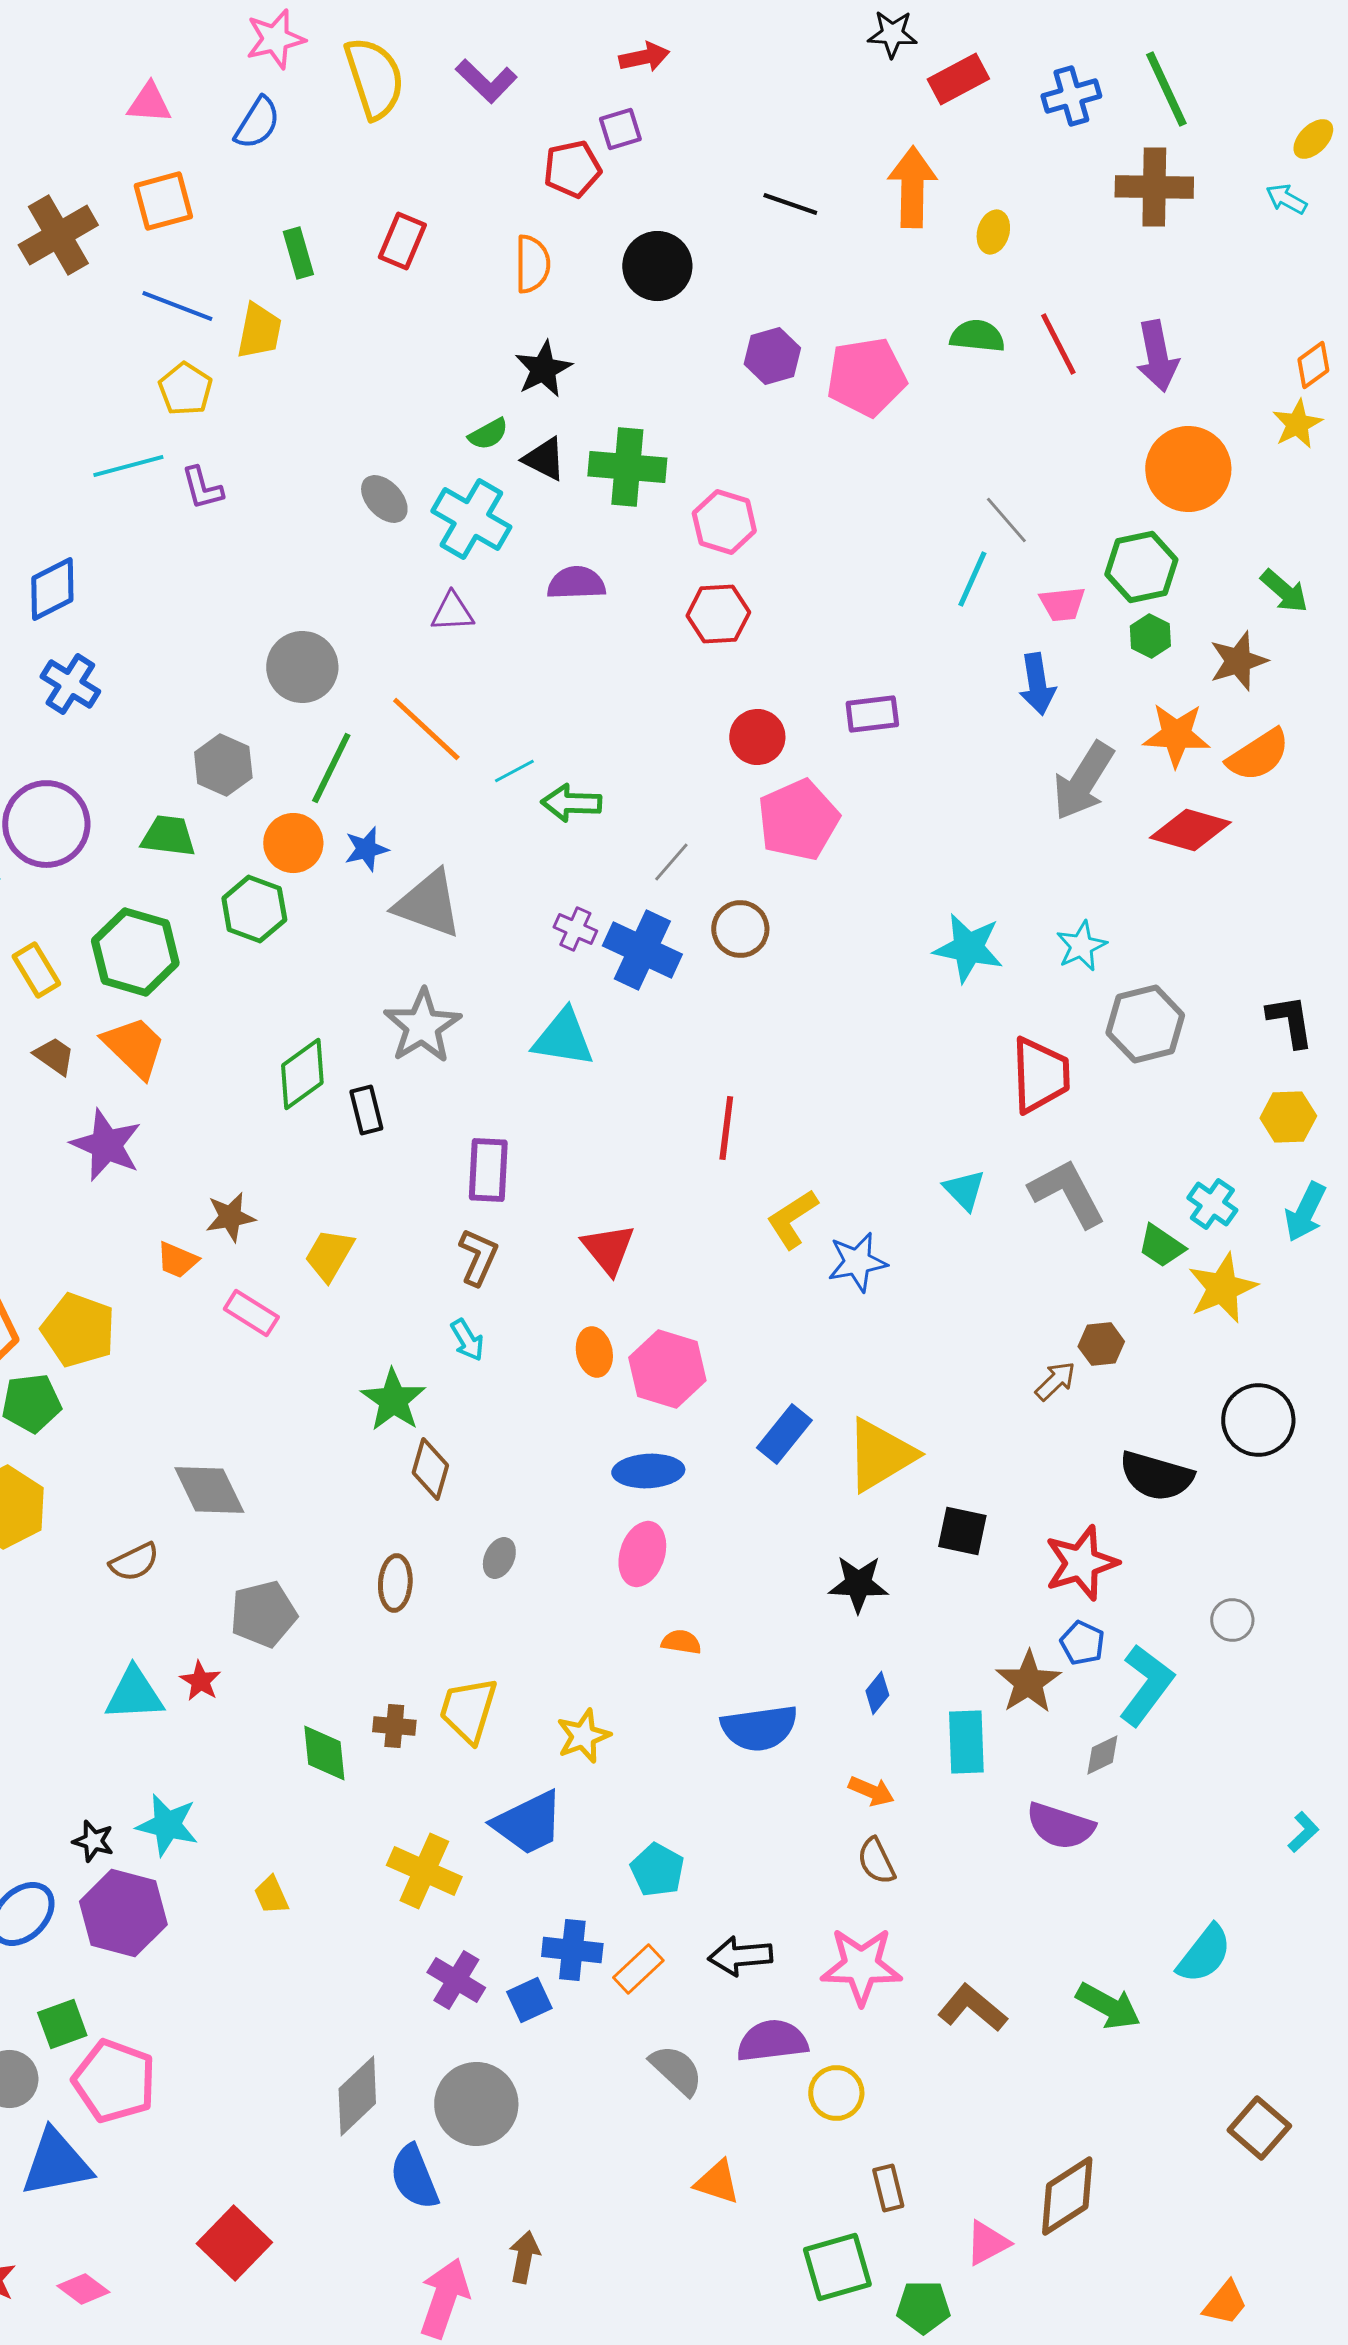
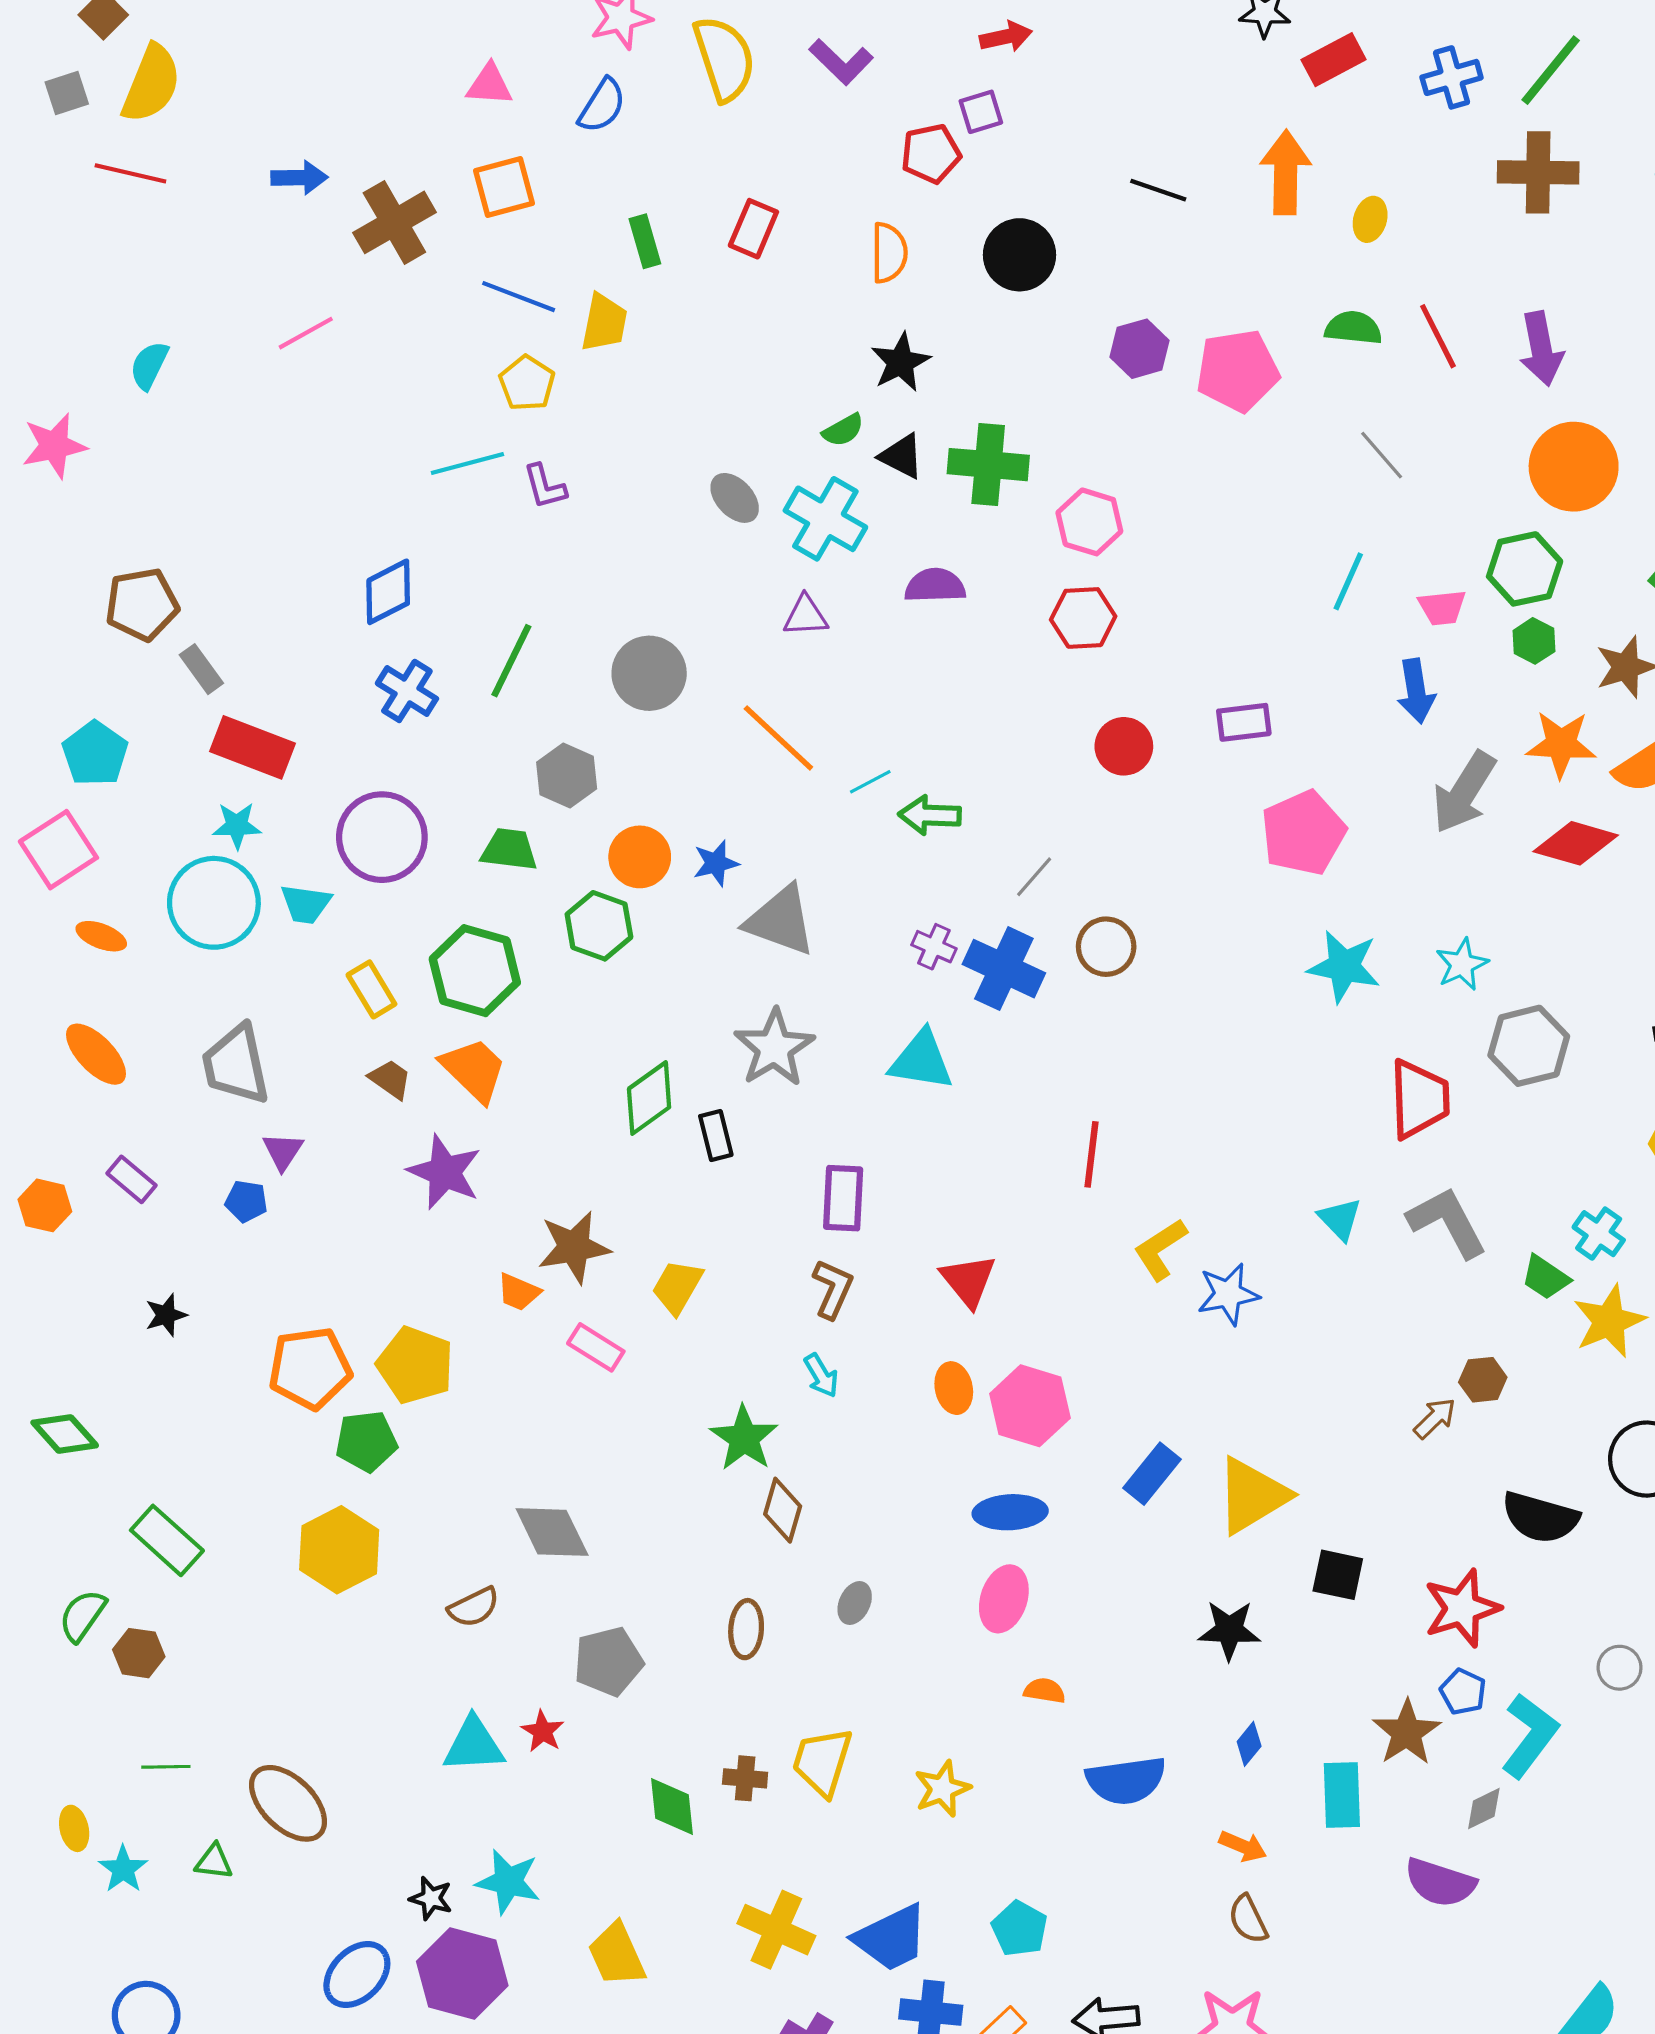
green line: (1166, 89) -> (1551, 70), turned 64
gray line: (1006, 520) -> (1382, 455), moved
green line: (331, 768) -> (511, 661), moved
pink pentagon: (798, 820) -> (1303, 833), moved
brown star: (230, 1217) -> (574, 1247), size x1.4
blue trapezoid: (528, 1823) -> (891, 1938), moved
yellow trapezoid: (271, 1895) -> (617, 1955), size x1.6

